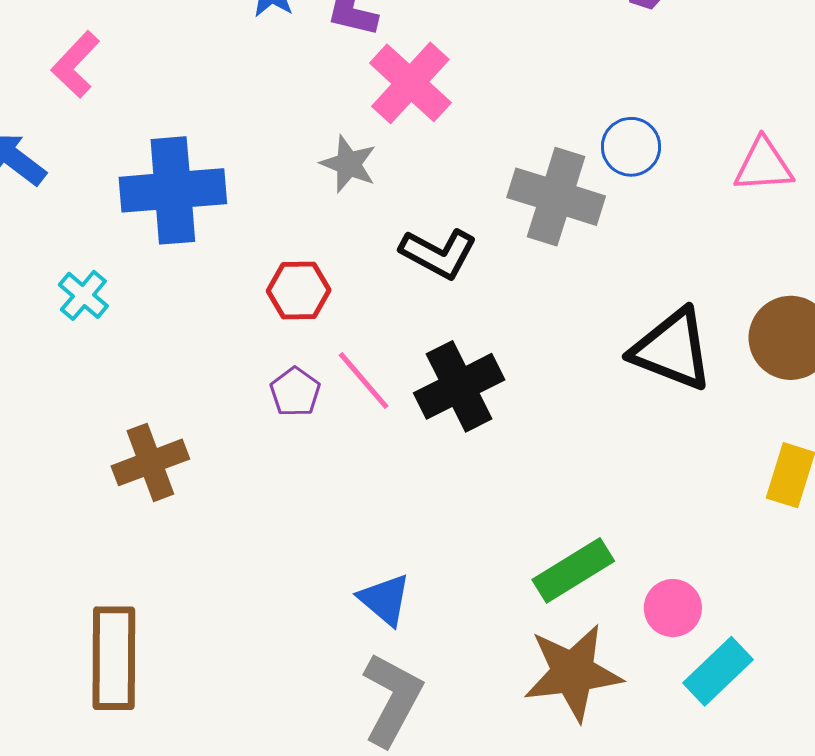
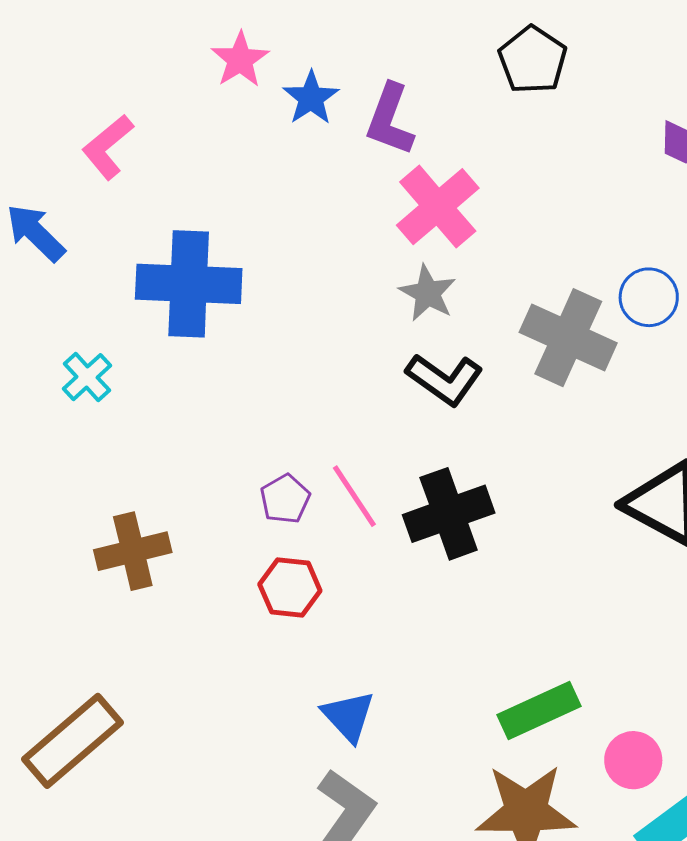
gray star: (349, 164) -> (428, 293), moved
red hexagon: (299, 291) -> (290, 587), moved
brown rectangle: (114, 658) -> (72, 741), turned 42

